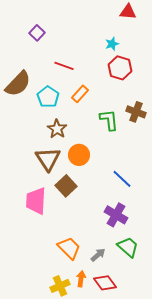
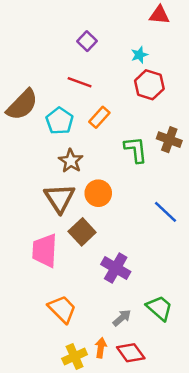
purple square: (37, 33) -> (87, 41), moved
blue line: (122, 179) -> (166, 212), moved
purple cross: (116, 215) -> (116, 268), moved
orange trapezoid: (69, 248) -> (62, 309), moved

